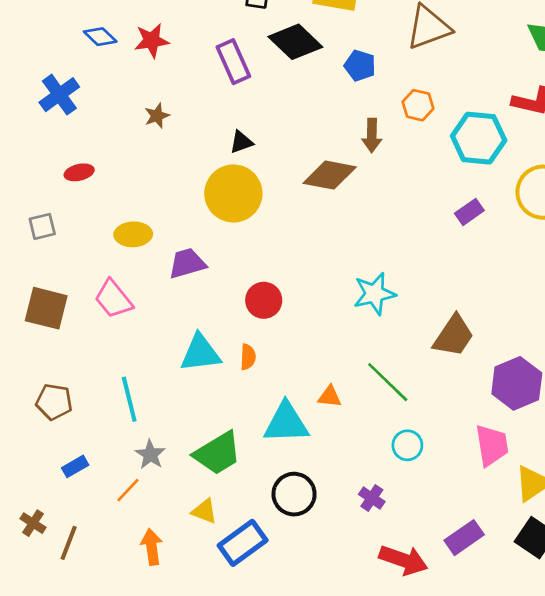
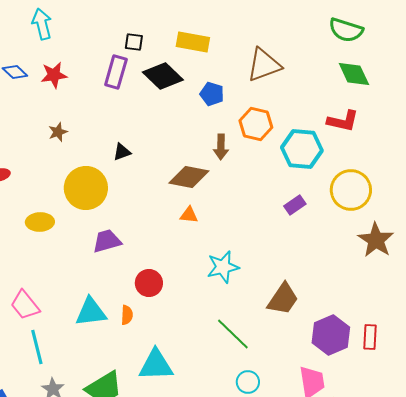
purple rectangle: (233, 62) -> (116, 72), moved, turned 40
orange hexagon: (418, 105) -> (256, 124), size x1.4
yellow circle: (233, 193) -> (86, 188), moved
purple trapezoid: (187, 263) -> (107, 241), moved
pink trapezoid: (113, 299) -> (25, 305), moved
red circle: (264, 300) -> (149, 283), moved
orange triangle: (330, 397) -> (189, 215), moved

